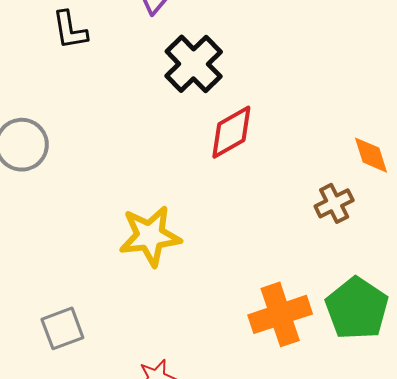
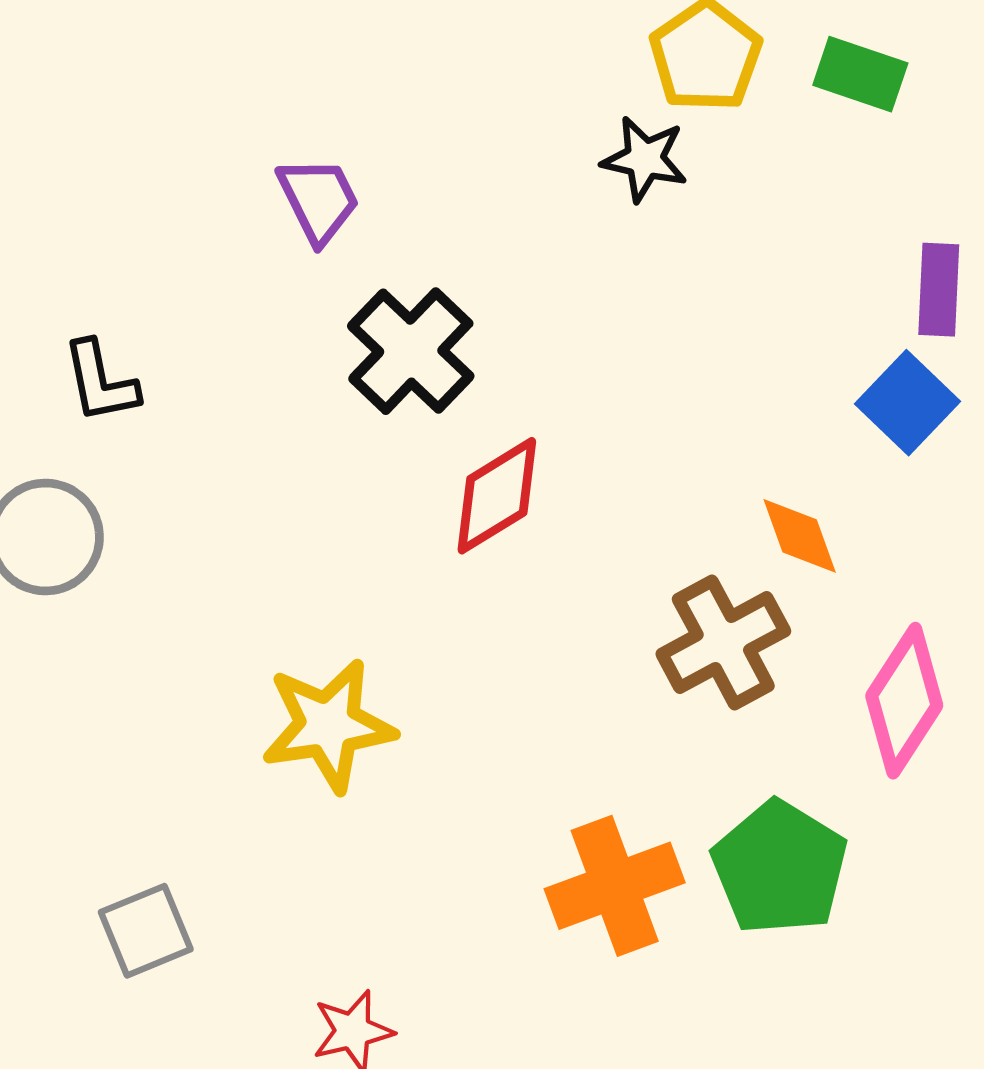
black L-shape: (70, 30) -> (100, 382), moved
brown cross: (334, 203) -> (723, 642), size x1.5

